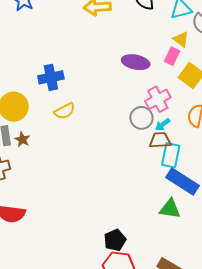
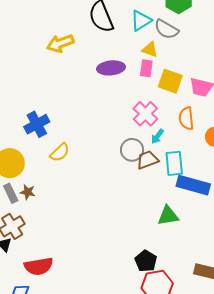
purple ellipse: (136, 62) -> (111, 68), moved
gray circle: (141, 118) -> (132, 150), moved
brown trapezoid: (160, 140) -> (147, 160), moved
green triangle: (170, 209) -> (168, 216), moved

